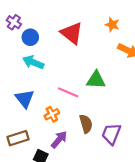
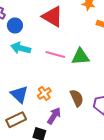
pink line: (68, 92) -> (55, 54), moved
blue triangle: (25, 99) -> (19, 94), moved

